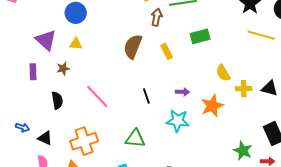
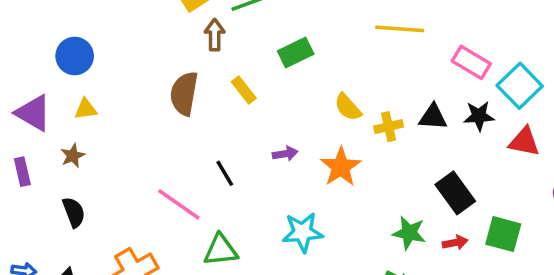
pink line: (97, 97) -> (179, 204), moved
cyan star: (178, 121) -> (303, 232), moved

